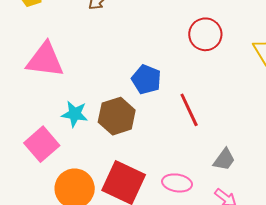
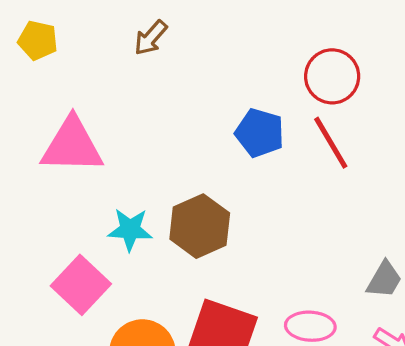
blue pentagon: (146, 79) -> (260, 133), moved
red line: (189, 110) -> (331, 143), moved

